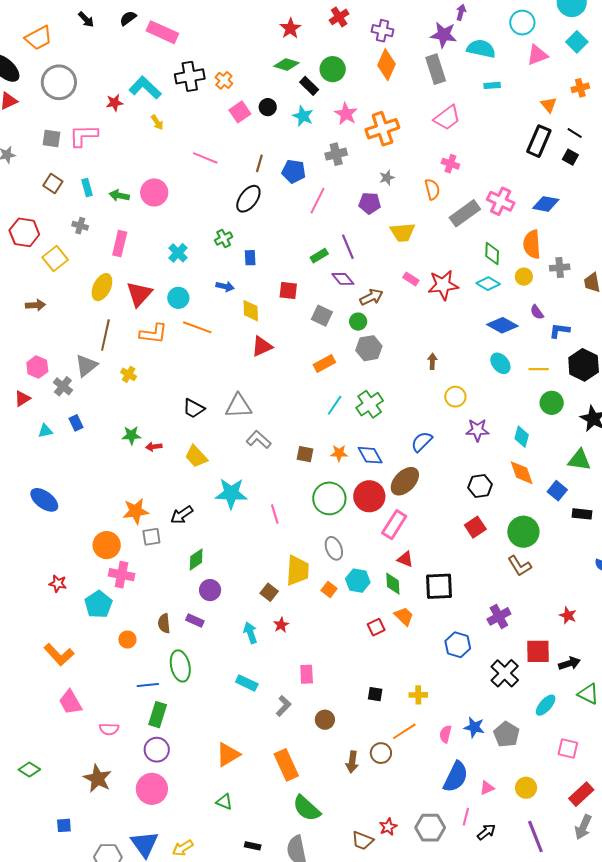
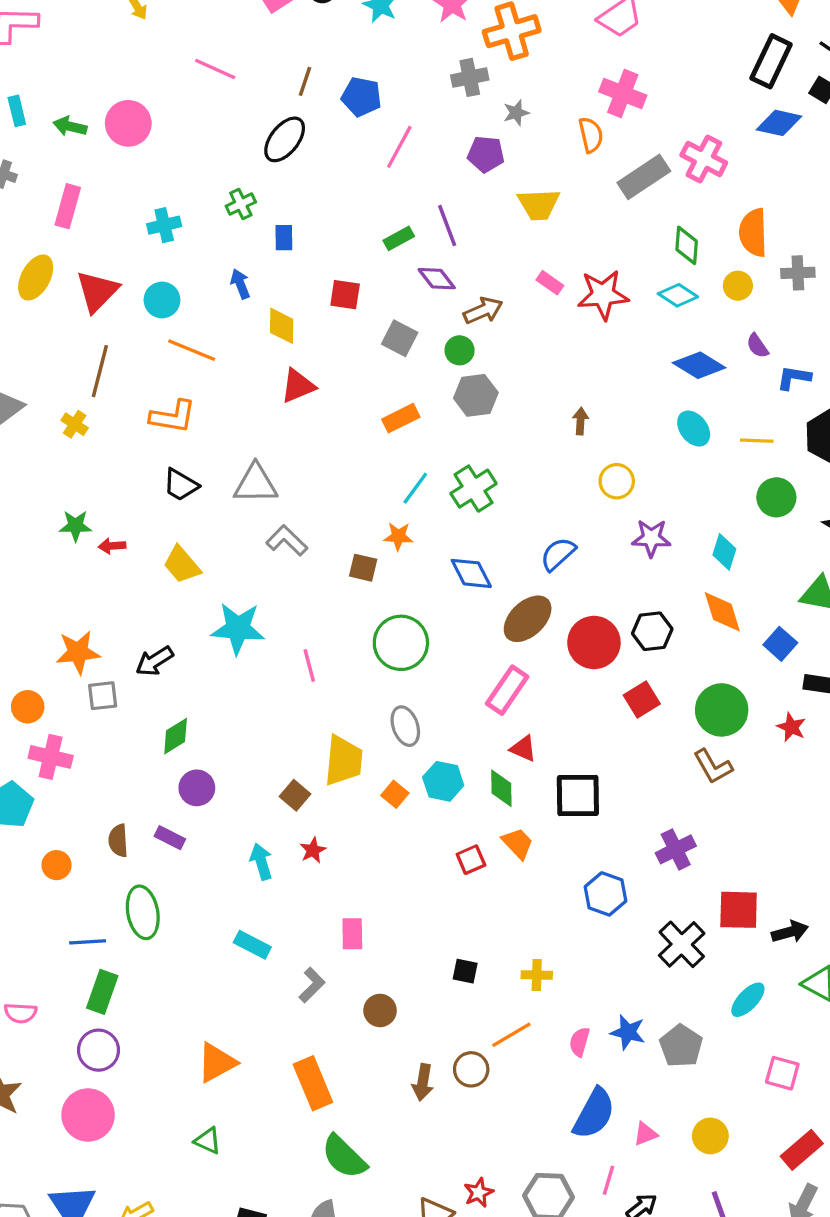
gray cross: (336, 154) -> (470, 77), moved
pink cross: (450, 164) -> (623, 94), size x1.5
blue diamond: (546, 204) -> (779, 123), moved
cyan cross: (178, 253) -> (164, 225), turned 30
blue arrow: (225, 286) -> (240, 284), turned -126
orange L-shape: (153, 334) -> (173, 417), moved
brown line: (105, 335) -> (100, 371), moved
orange star: (339, 453) -> (398, 536), moved
red circle: (369, 496) -> (594, 643), moved
orange circle: (107, 545) -> (28, 707), size x0.7
red star: (568, 615) -> (791, 727), moved

